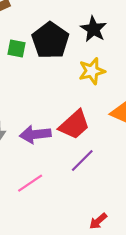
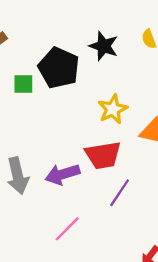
yellow star: (92, 71) -> (113, 109), moved
red trapezoid: (74, 125) -> (103, 155), turned 44

